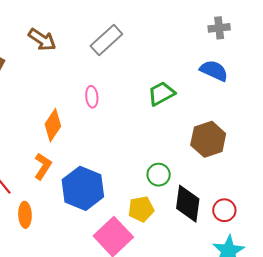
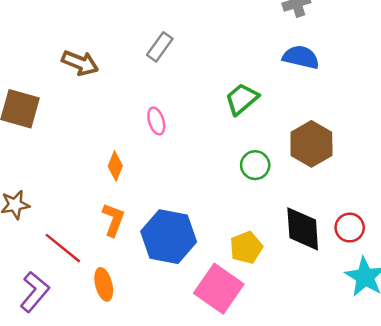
gray rectangle: (106, 40) -> (160, 47), size x0.7
orange diamond: (53, 125) -> (115, 166), size x0.7
green circle: (159, 175) -> (255, 165), moved

